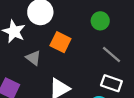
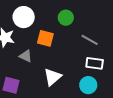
green circle: (100, 21) -> (66, 18), moved

